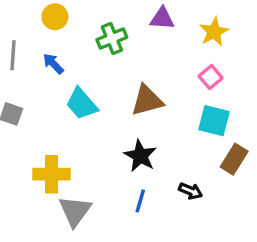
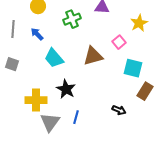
yellow star: (214, 32) -> (139, 23), moved
pink square: (211, 77) -> (119, 42), moved
black star: (140, 156) -> (66, 89), moved
blue line: (140, 201) -> (76, 117), moved

